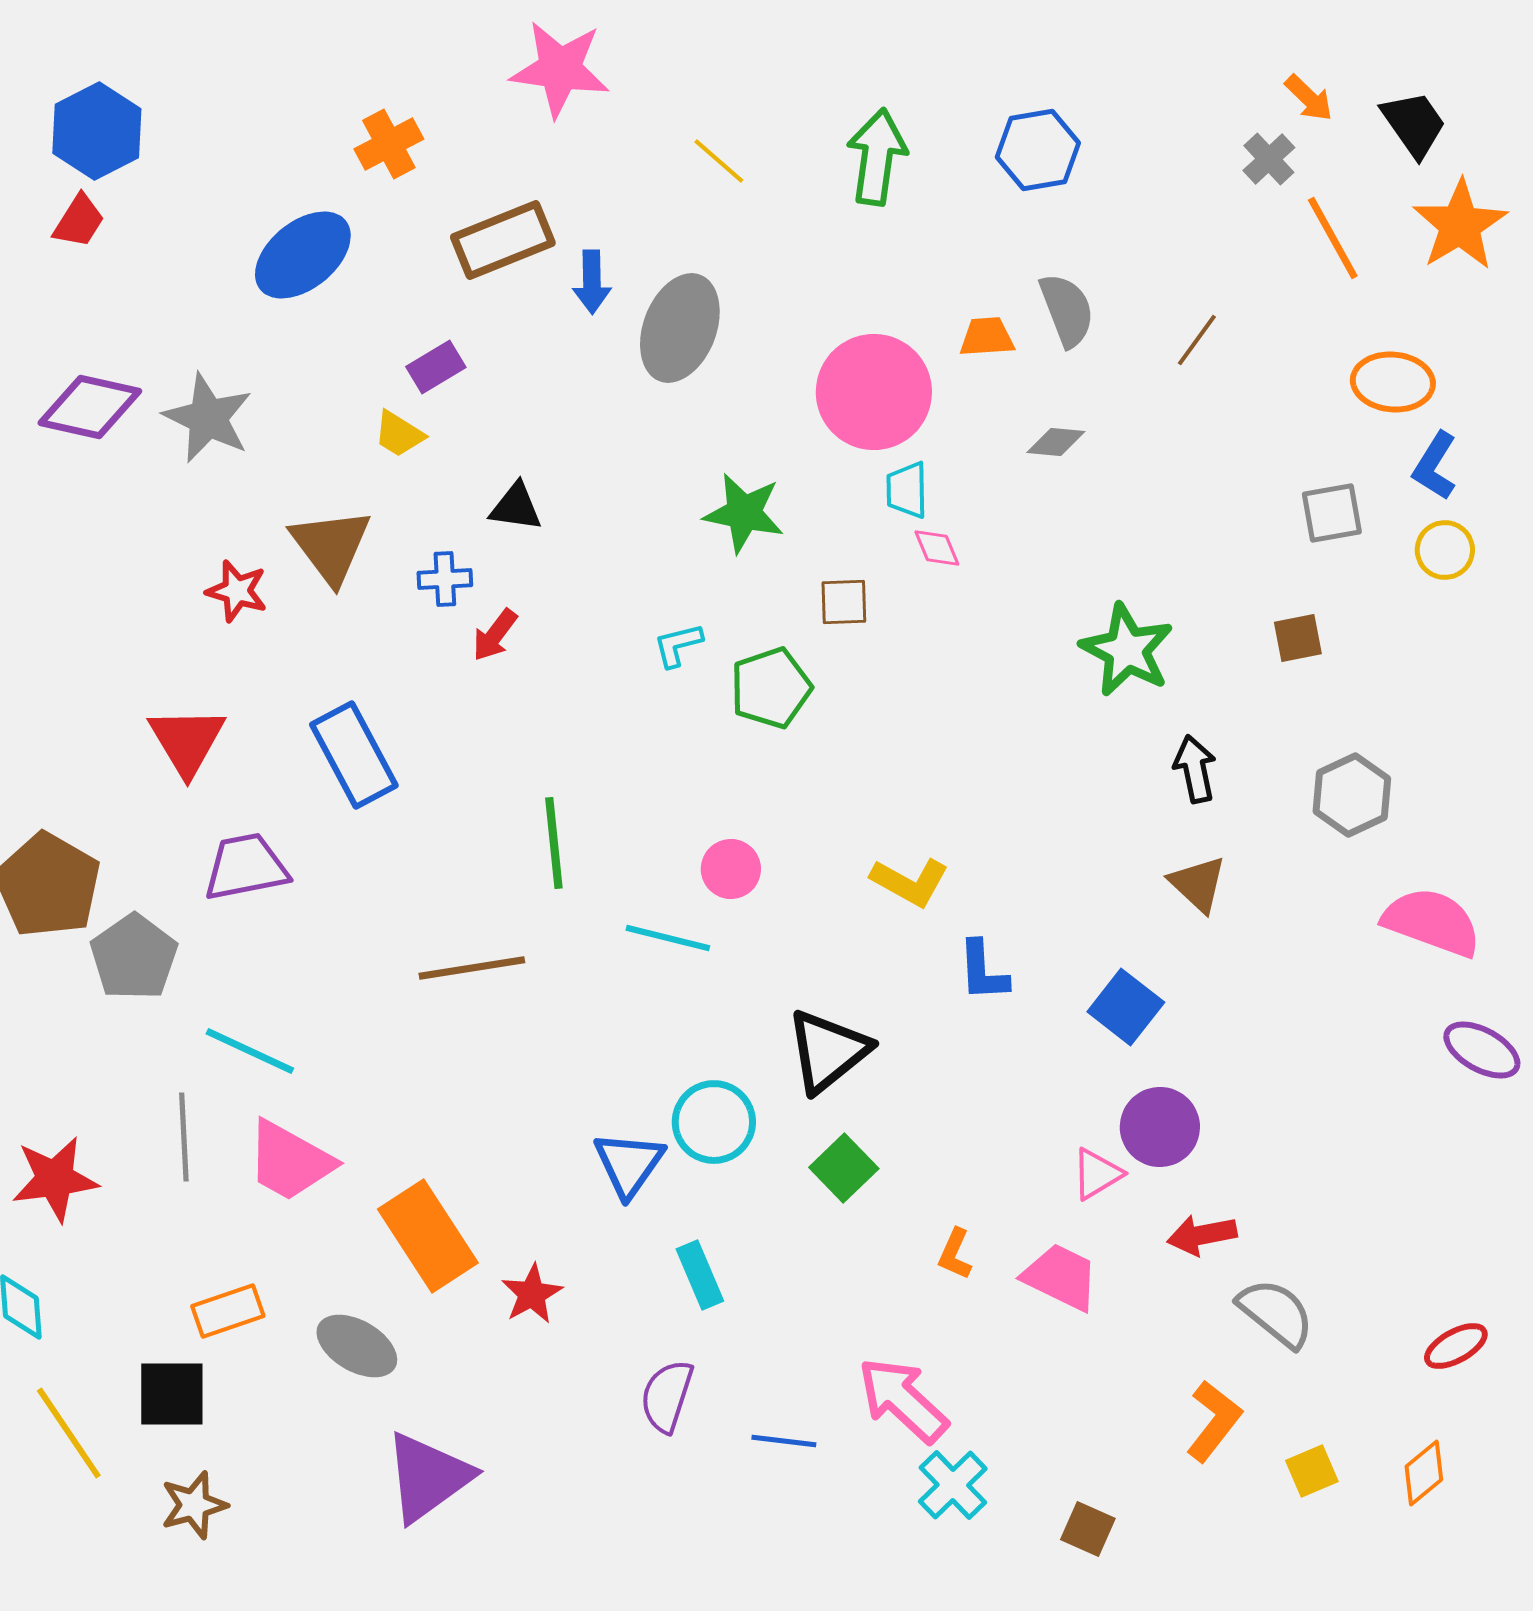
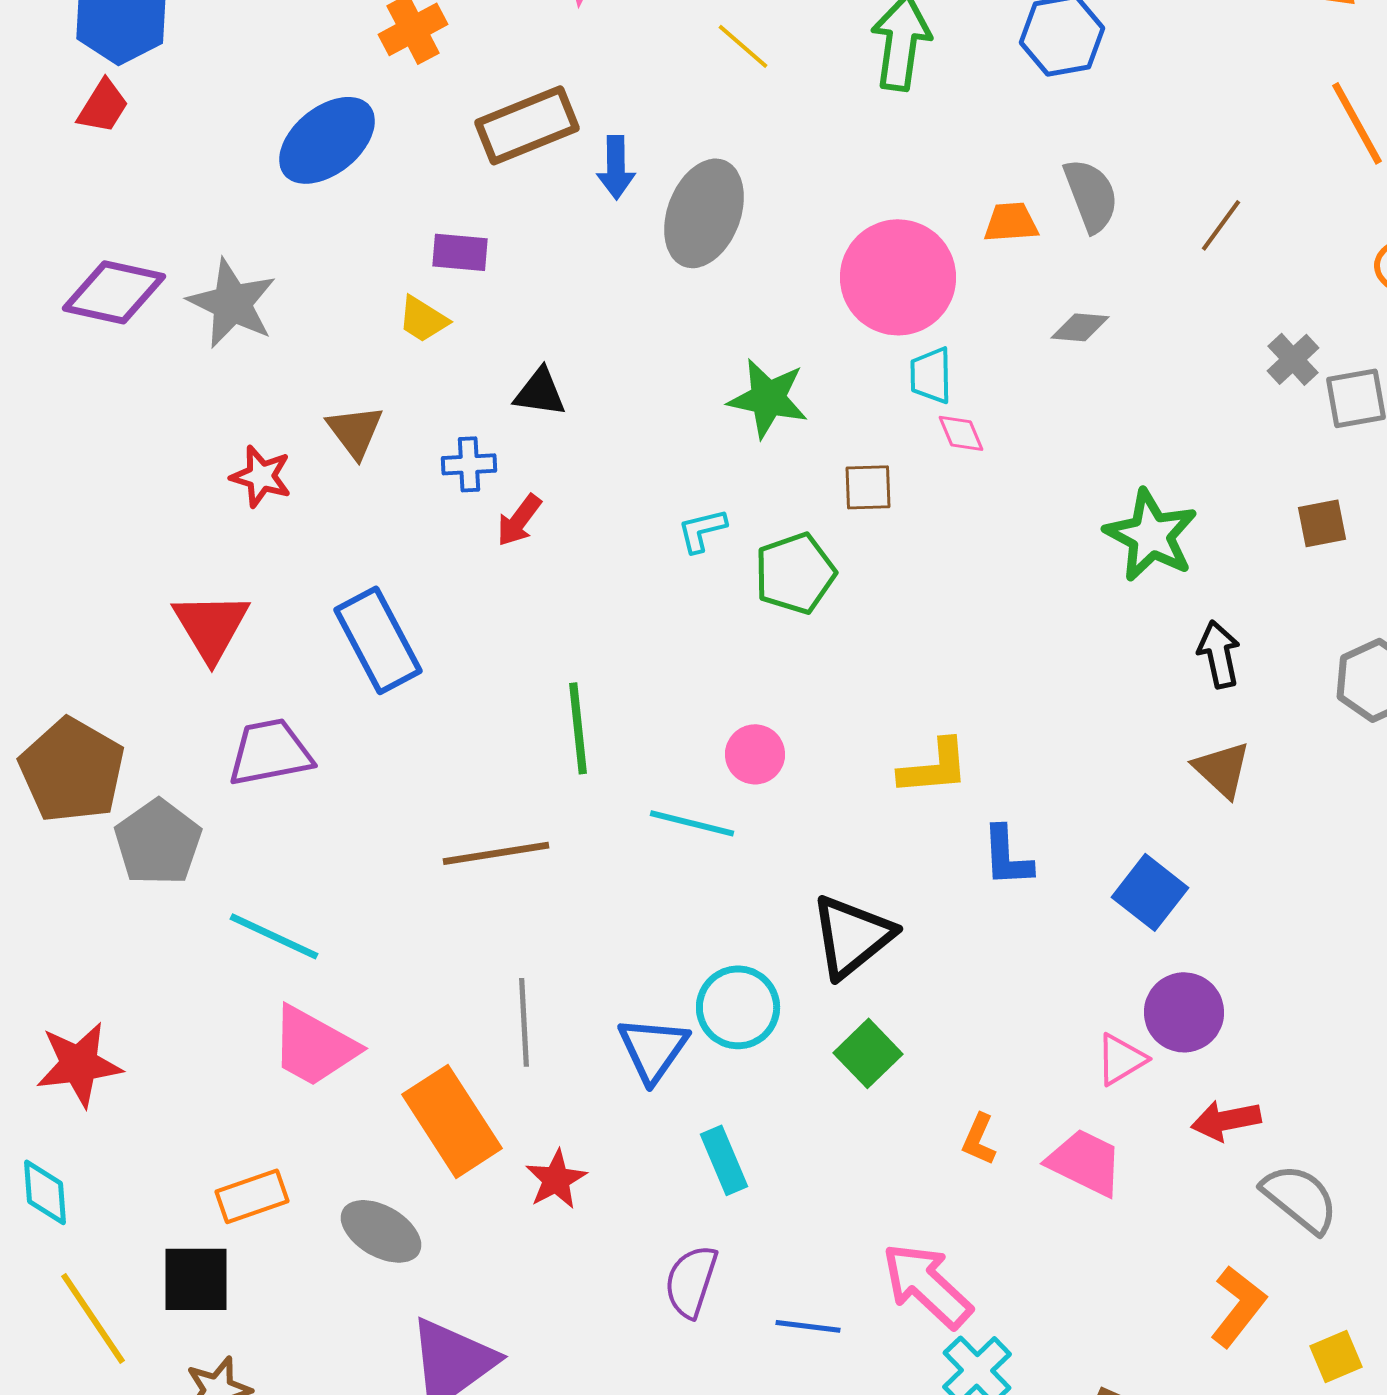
gray cross: (1269, 159) -> (1293, 359), moved
purple rectangle: (436, 367) -> (460, 252), turned 36
brown triangle: (331, 546) -> (355, 431), size x0.7
yellow L-shape: (910, 882) -> (934, 767), turned -34
gray line: (184, 1137) -> (524, 1022), moved

